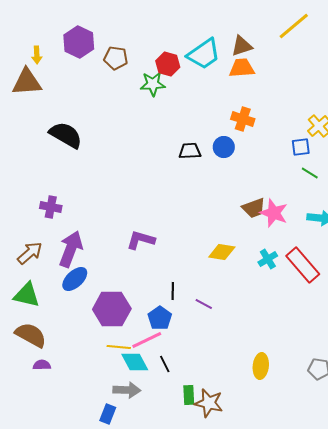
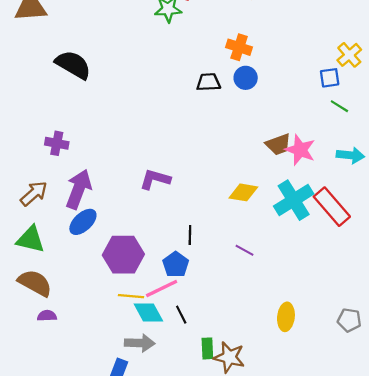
orange cross: (243, 119) -> (239, 47), moved
cyan cross: (268, 259) -> (294, 200), size x1.8
purple line: (204, 304) -> (244, 250), moved

